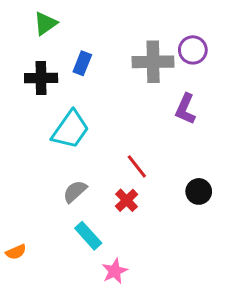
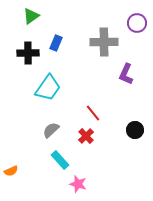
purple circle: (193, 50) -> (137, 23), moved
pink star: (115, 271) -> (78, 184), turned -30

